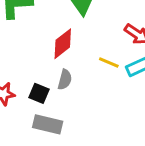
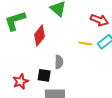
red diamond: (63, 44) -> (40, 36), moved

